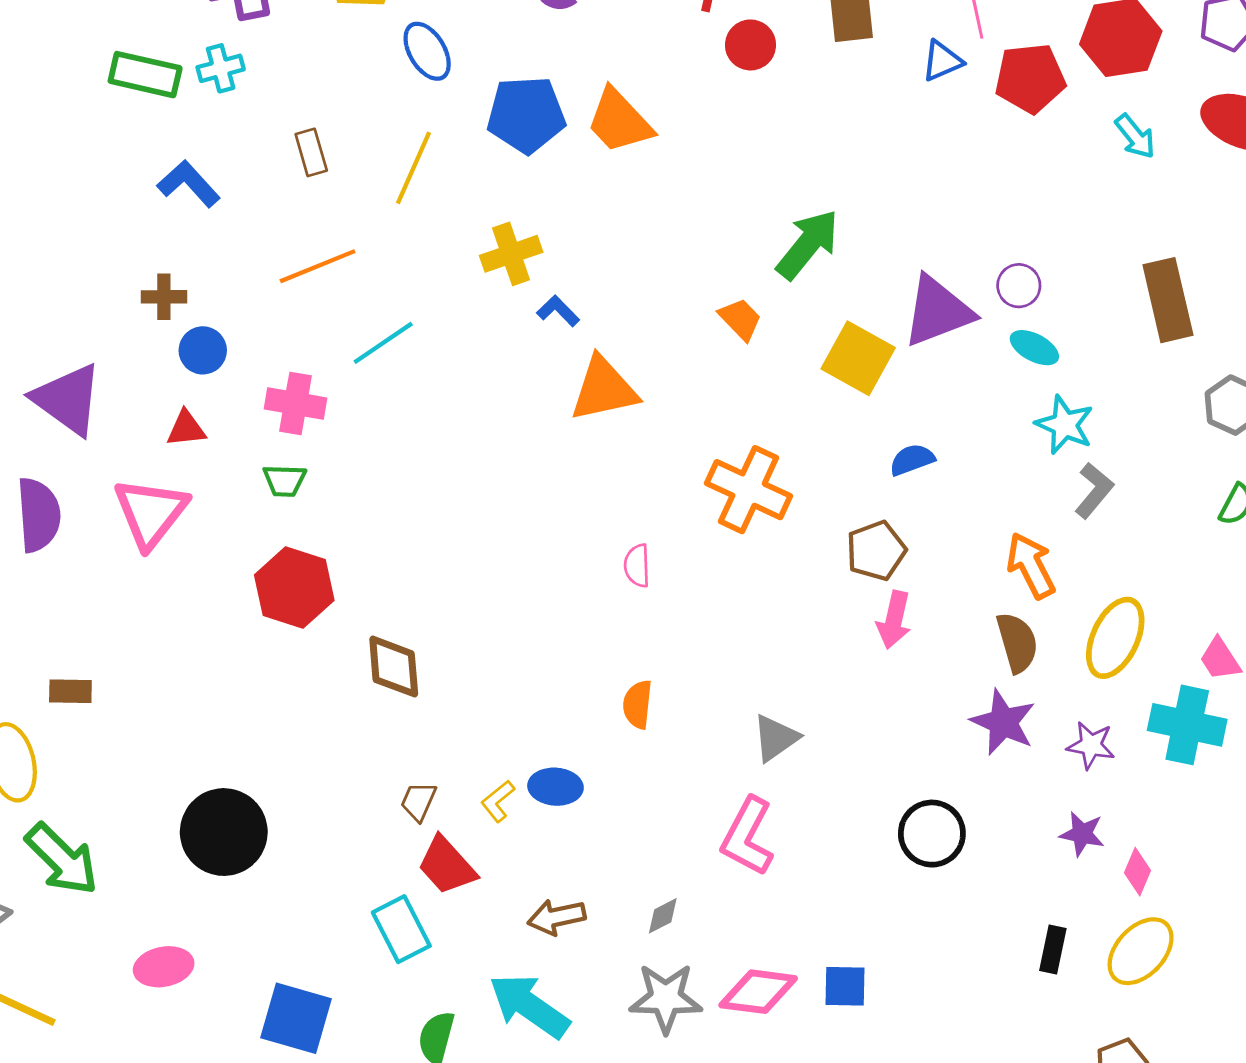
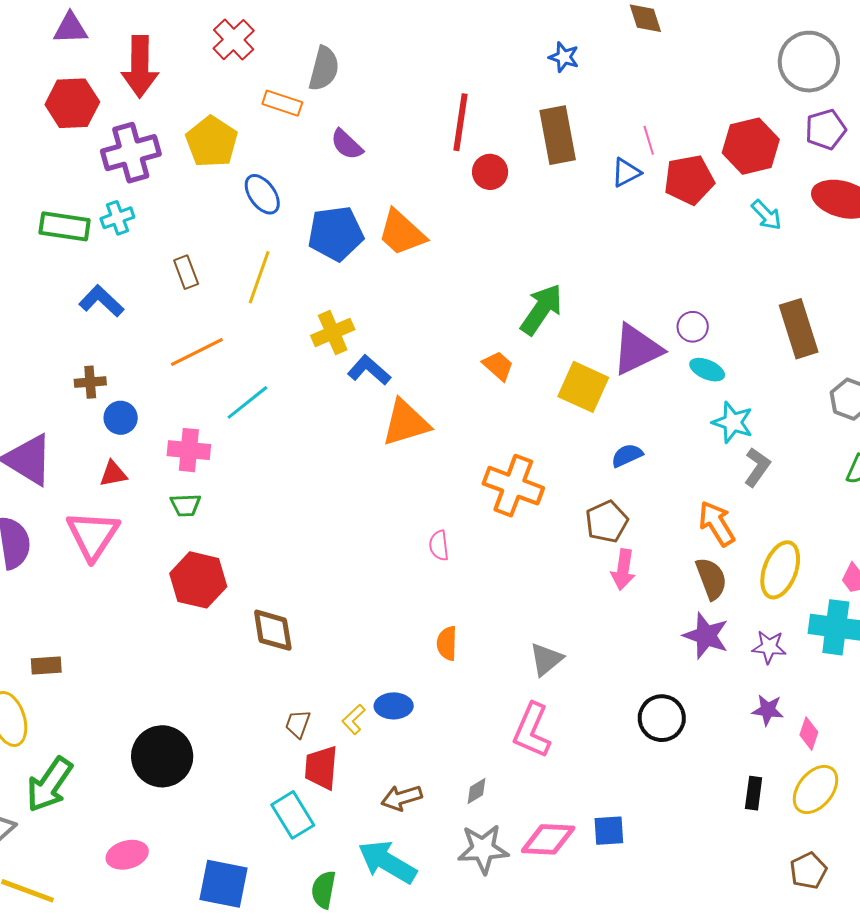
blue L-shape: (558, 311) -> (369, 370), size x1.4
green arrow: (62, 859) -> (49, 785), turned 84
red trapezoid: (447, 866) -> (321, 768), turned 51

